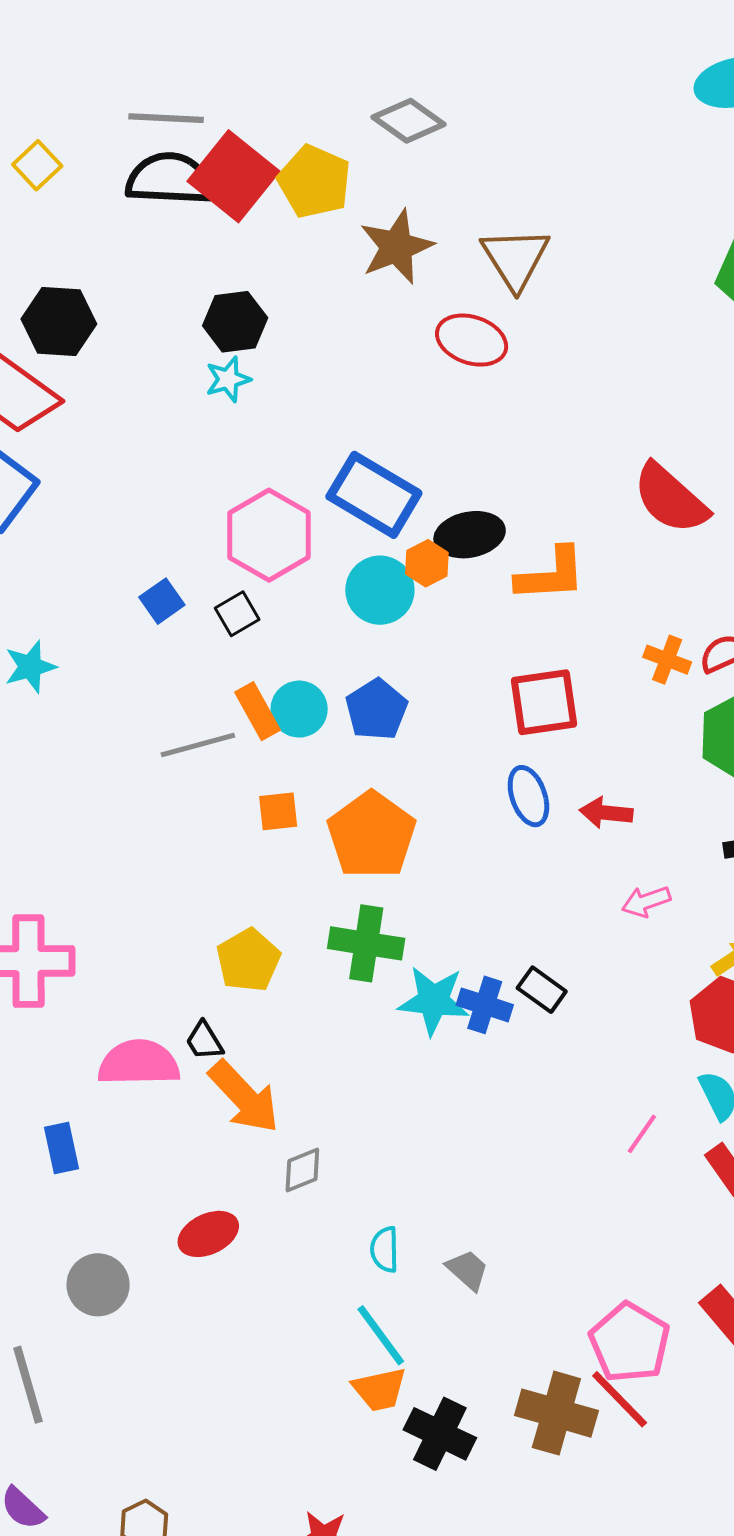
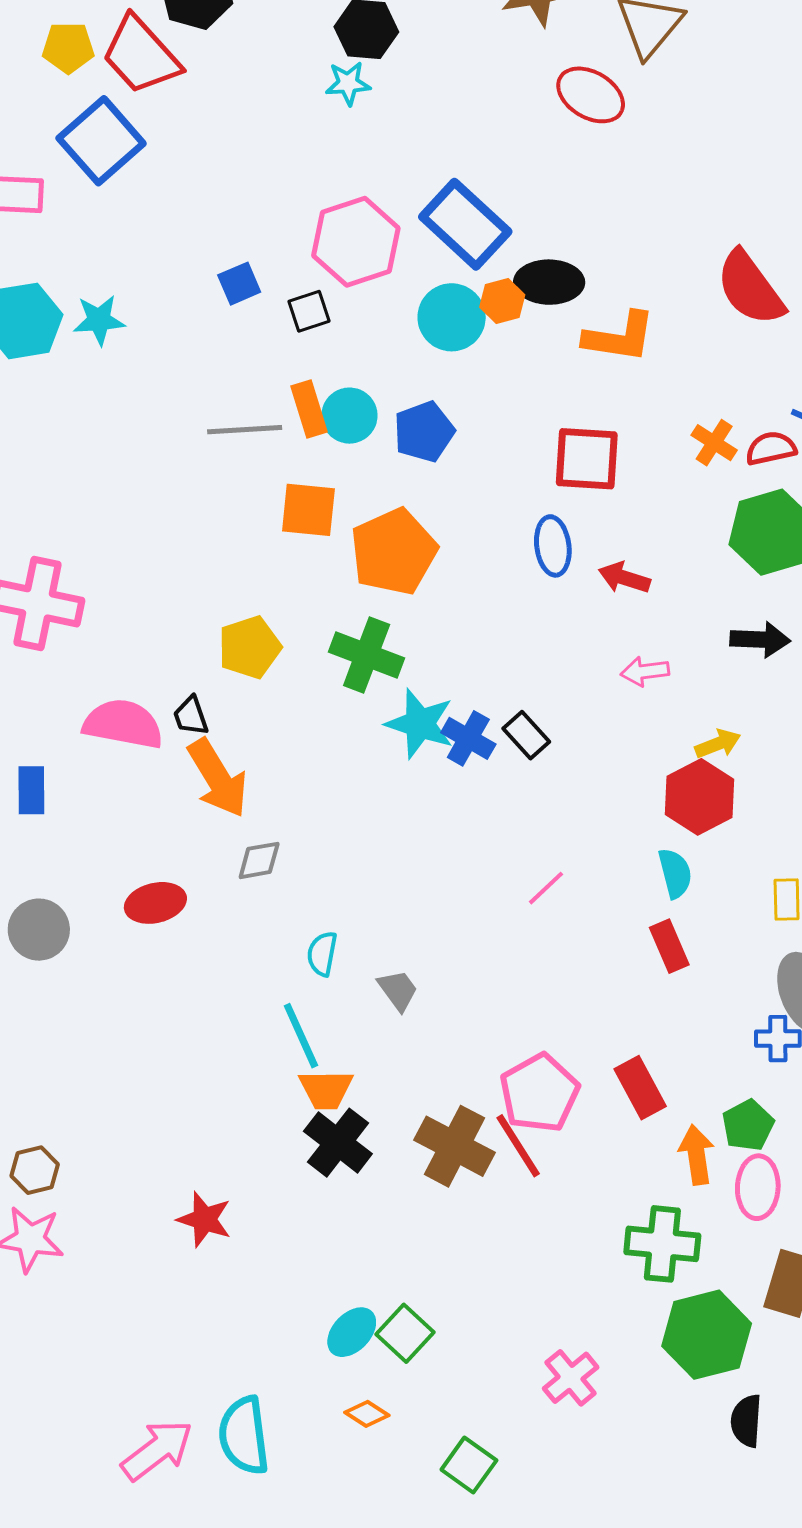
orange square: (278, 811) -> (308, 510), size x1.4
pink line: (642, 1134) -> (546, 888), moved
orange trapezoid: (380, 1389) -> (326, 1089), moved

